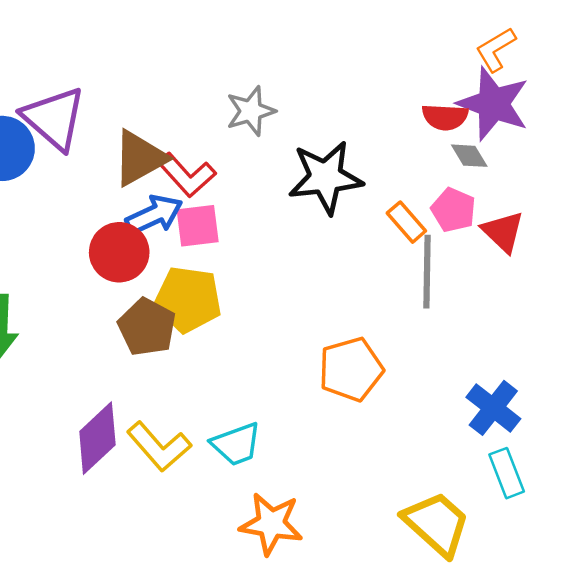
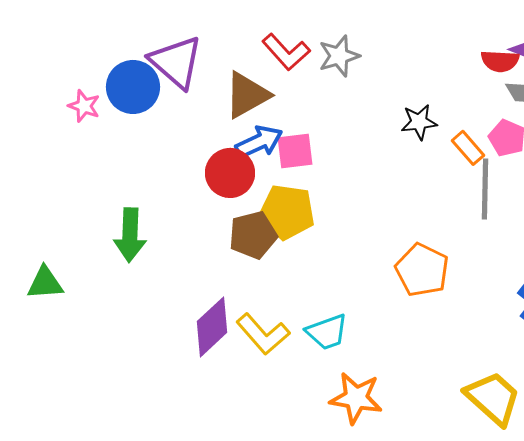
red L-shape: (187, 175) -> (286, 52), moved
black star: (326, 177) -> (419, 122), moved, size x0.6
brown pentagon: (147, 327) -> (253, 235), turned 30
orange pentagon: (351, 369) -> (422, 270), turned -30

